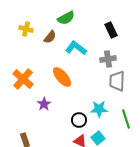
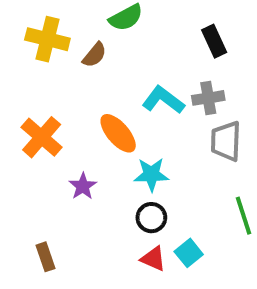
yellow cross: (26, 29) -> (47, 39), size x1.5
cyan L-shape: (76, 48) -> (163, 100), moved
cyan star: (99, 109) -> (151, 174), moved

